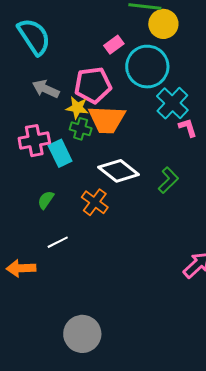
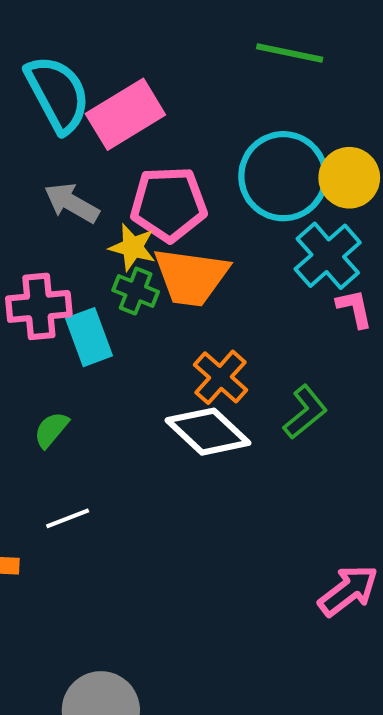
yellow circle: (163, 24) -> (349, 178), moved
pink rectangle: (114, 45) -> (125, 114), moved, size x1.8
white diamond: (119, 171) -> (208, 432), moved
orange cross: (95, 202) -> (220, 377), moved

